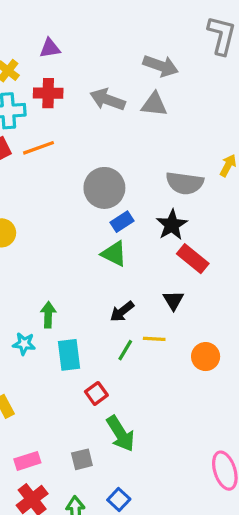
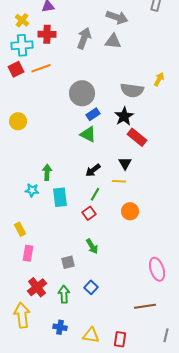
gray arrow: (108, 100) -> (84, 38), turned 90
yellow line: (154, 339) -> (119, 181), moved
orange circle: (206, 357) -> (130, 211), moved
red square: (96, 393) -> (89, 213), moved
green arrow: (120, 434) -> (92, 246), size x0.7
pink rectangle: (27, 461) -> (28, 253), moved, turned -63

